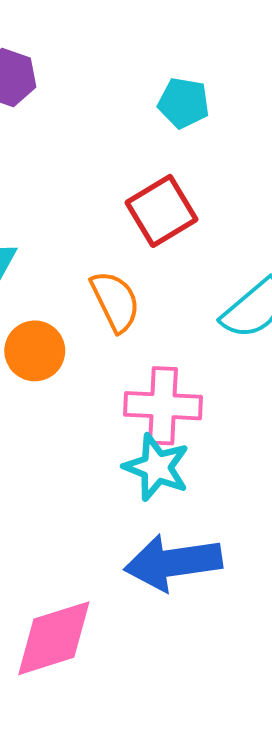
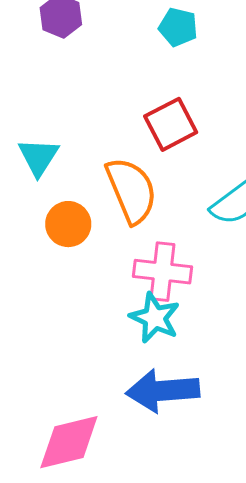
cyan pentagon: (184, 103) -> (178, 27), moved
orange semicircle: (115, 301) -> (131, 190), size x1.4

